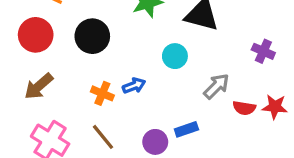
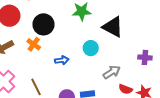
purple cross: (263, 51) -> (145, 57), turned -32
orange cross: (102, 93) -> (34, 44), moved

